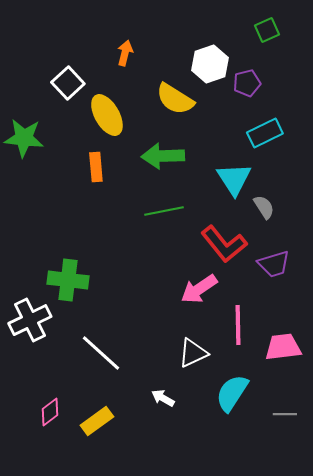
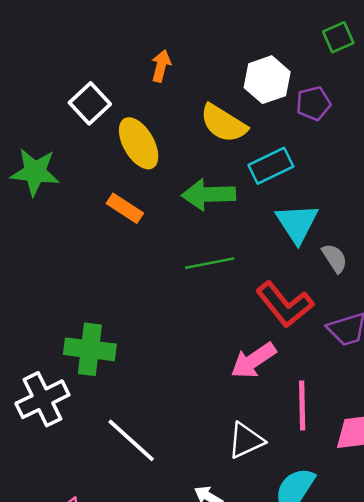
cyan rectangle: (265, 133) -> (271, 166), moved
orange rectangle: (96, 167) -> (125, 208), turned -52

